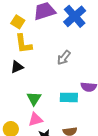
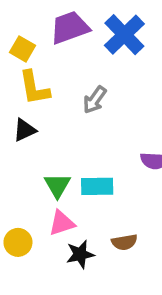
gray arrow: (64, 58) -> (95, 100), moved
cyan rectangle: (69, 97) -> (97, 186), moved

